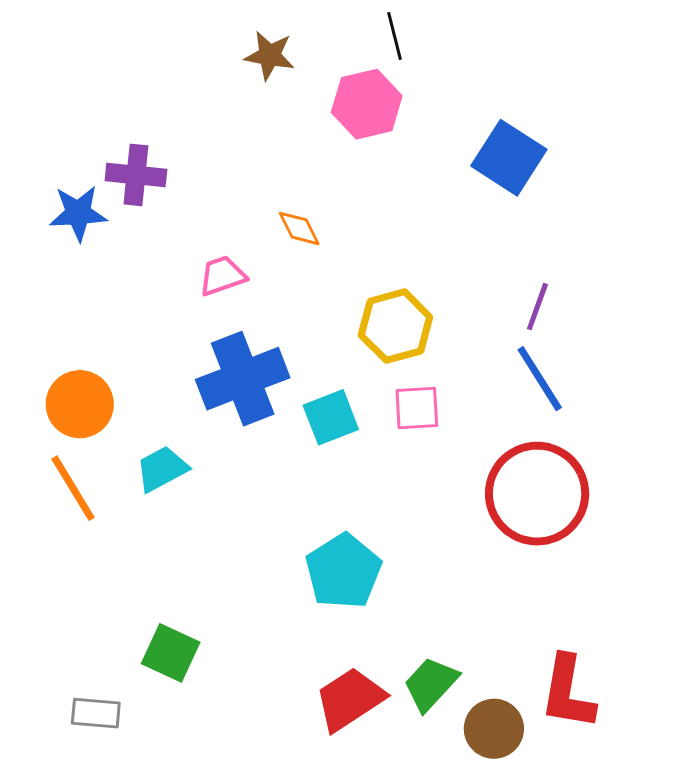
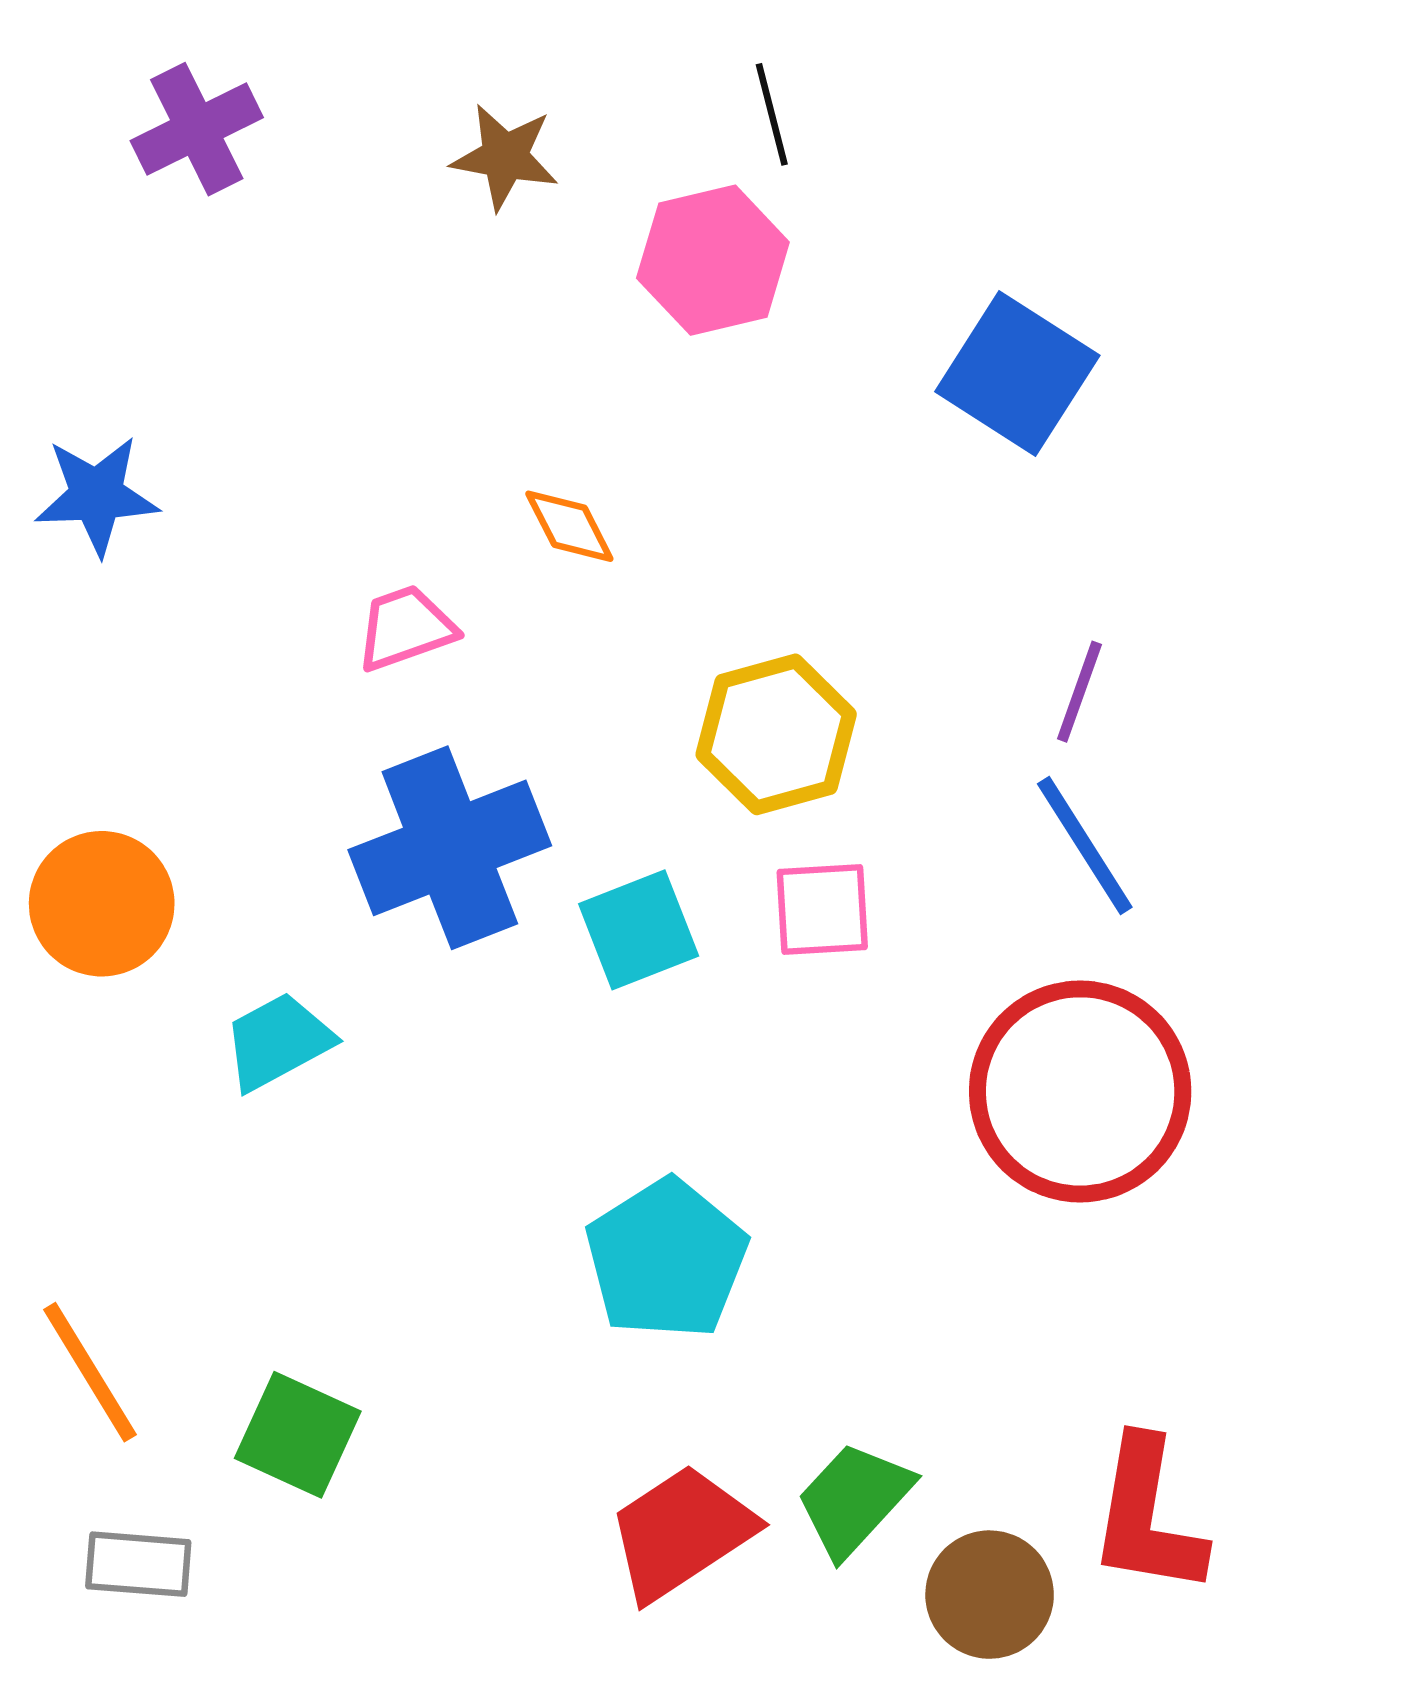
purple cross: (136, 175) -> (197, 129), moved, turned -32
orange line: (73, 488) -> (90, 1372), moved

